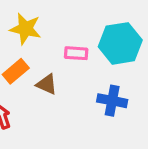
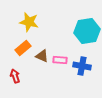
pink rectangle: (76, 53) -> (60, 60), moved

